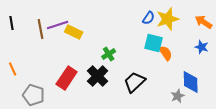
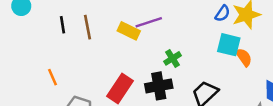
black line: (12, 23) -> (62, 25), moved
purple line: (58, 25) -> (149, 22), moved
black cross: (98, 76) -> (159, 86), turned 35

